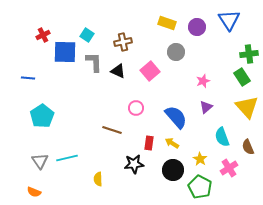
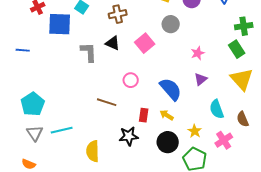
gray L-shape: (94, 62) -> (89, 52), moved
cyan pentagon: (42, 116) -> (33, 104), moved
yellow semicircle: (98, 179) -> (93, 151), size x1.5

